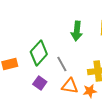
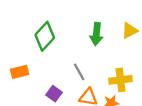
green diamond: (39, 53) -> (45, 36), moved

